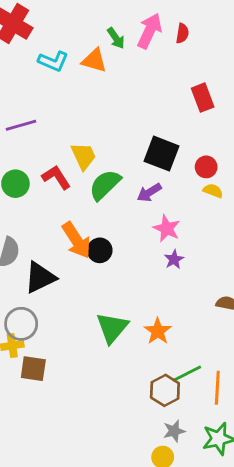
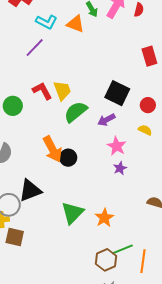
purple line: (21, 125) -> (35, 48), moved, turned -35
red L-shape: (56, 177) -> (42, 91), moved
yellow semicircle: (213, 191) -> (145, 130), moved
black triangle: (40, 277) -> (30, 190), moved

